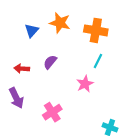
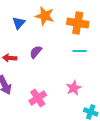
cyan line: (98, 61) -> (80, 51), turned 64
pink star: (85, 84) -> (74, 88), moved

